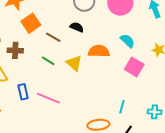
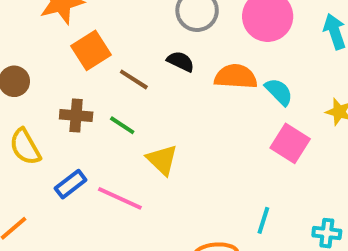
brown cross: (15, 50) -> (76, 116), moved
orange semicircle: (99, 51) -> (236, 77), moved
yellow triangle: (74, 63) -> (162, 160), moved
blue rectangle: (23, 92) -> (71, 184), turned 63

